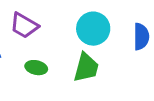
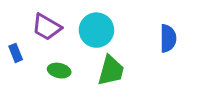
cyan circle: (93, 29) -> (96, 30), moved

